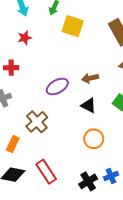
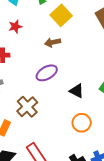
yellow square: (73, 26) -> (61, 15), turned 30
brown arrow: (90, 78) -> (53, 42), moved

